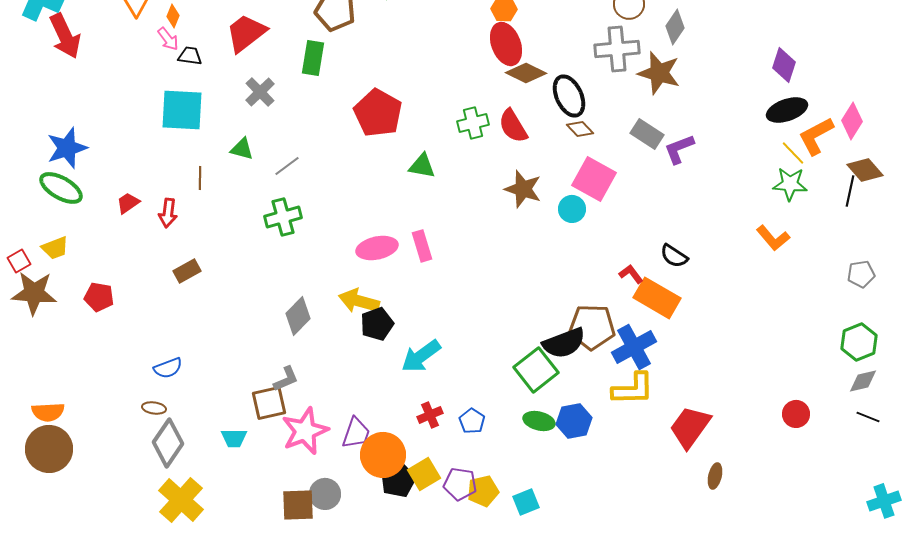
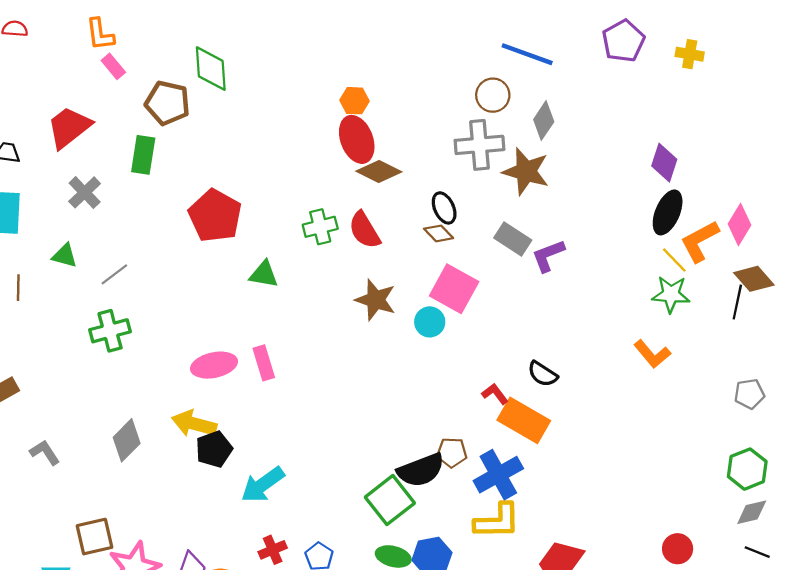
black ellipse: (569, 96) -> (444, 208), moved, size x0.7
black ellipse: (787, 110) -> (668, 212), turned -48
brown pentagon: (592, 327) -> (452, 452), size x0.6
gray L-shape: (286, 379) -> (45, 452), moved, turned -100

